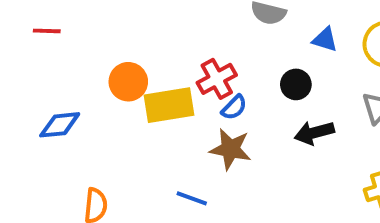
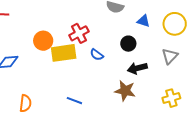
red cross: (217, 79) -> (79, 33), moved
blue semicircle: (234, 107) -> (97, 55), turned 80
brown star: (230, 149) -> (125, 91), moved

